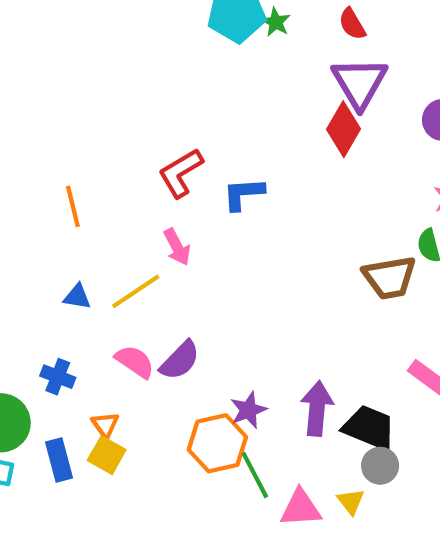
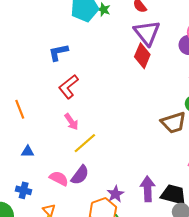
blue L-shape: (243, 194) -> (58, 52), moved
yellow line: (136, 291) -> (85, 143), moved

